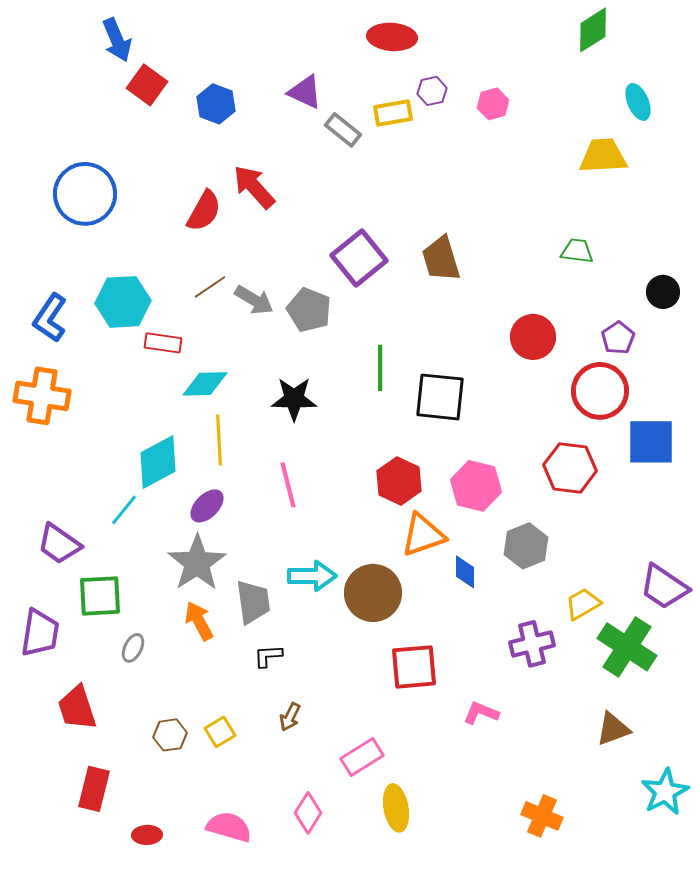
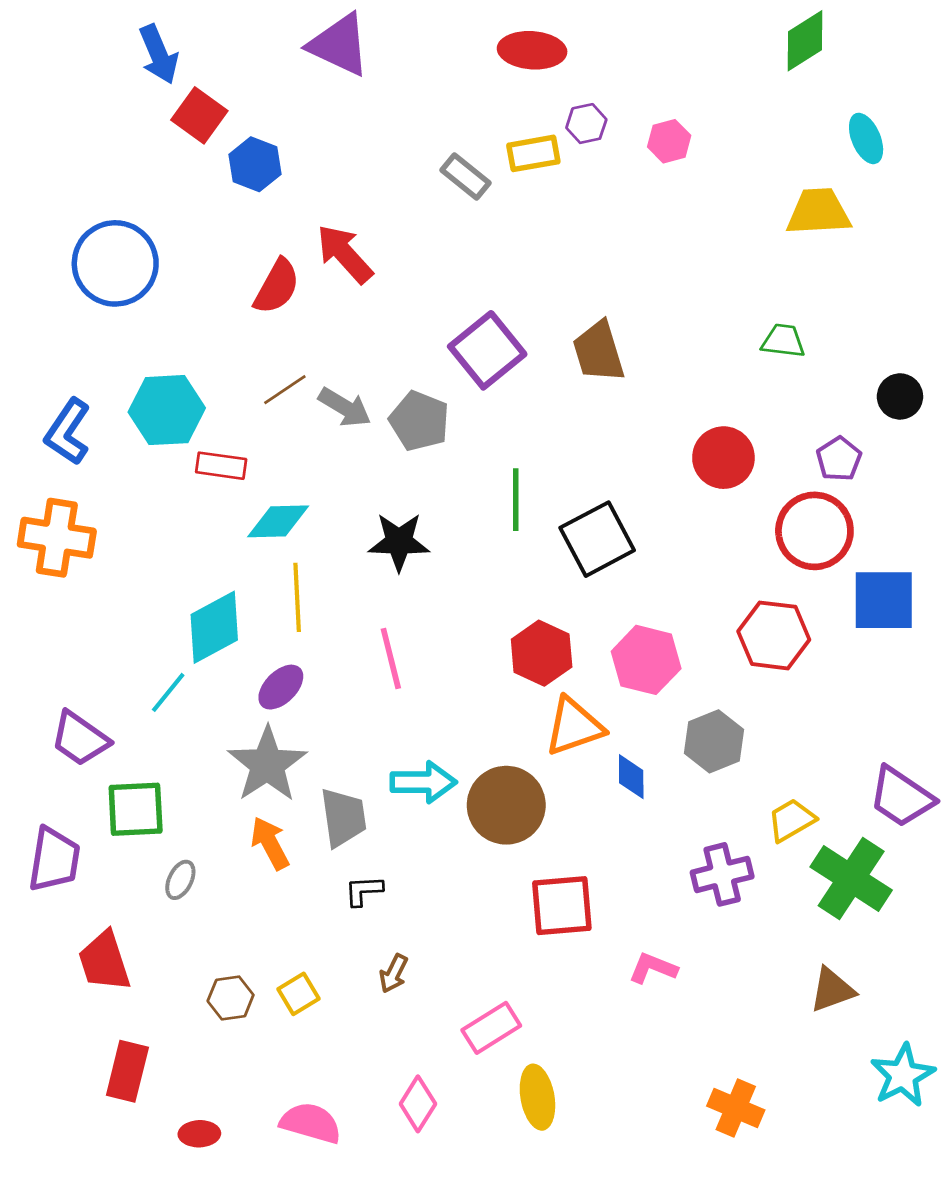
purple triangle: (305, 92) -> (339, 45), moved, size x1.4
blue hexagon: (216, 104) -> (255, 164), moved
black square: (440, 397) -> (597, 539), turned -34

